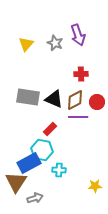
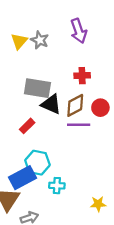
gray star: (55, 43) -> (40, 40), moved
gray rectangle: (28, 97) -> (37, 88), moved
red rectangle: (50, 129) -> (27, 126), moved

